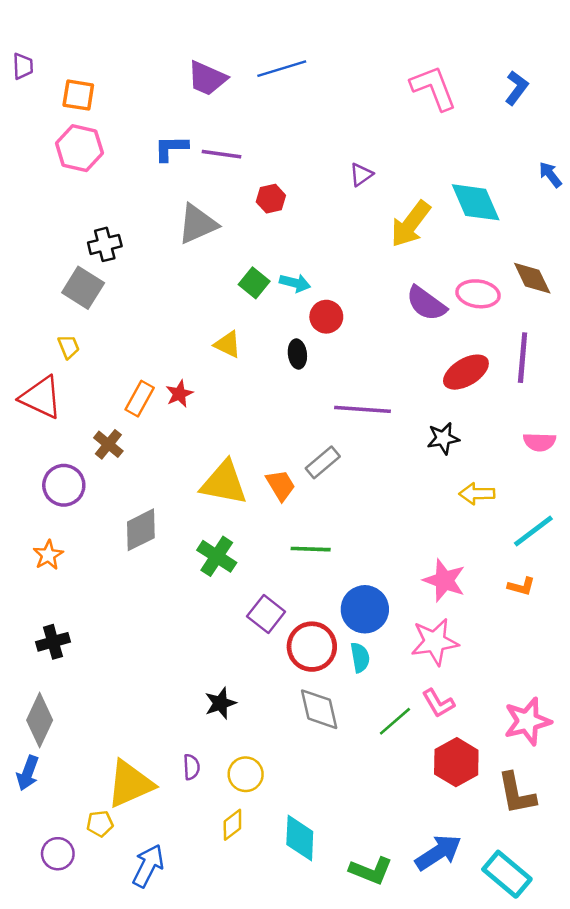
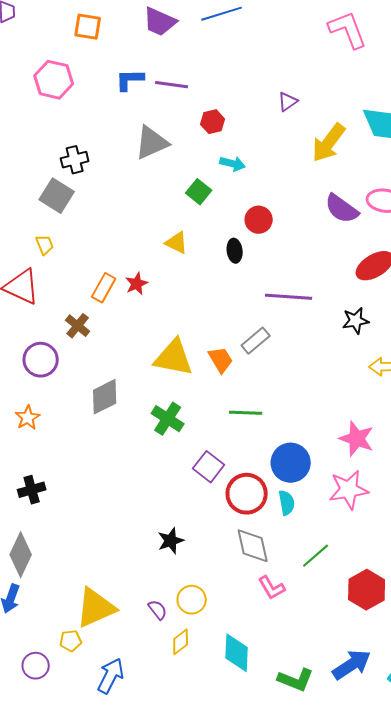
orange square: (78, 95) -> (88, 27), moved
cyan arrow: (295, 283) -> (233, 164), moved
pink L-shape: (438, 703) -> (272, 588), moved
purple semicircle: (191, 767) -> (158, 610), moved, turned -35

